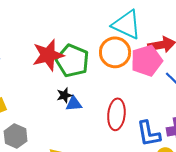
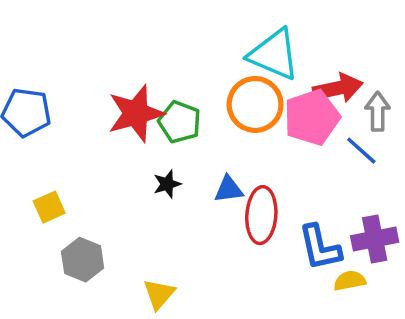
green pentagon: (72, 61) -> (180, 122), size x0.7
blue triangle: (74, 104) -> (229, 189), moved

